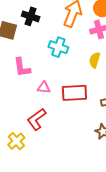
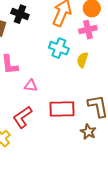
cyan cross: (58, 47) -> (59, 48), moved
red rectangle: (74, 93) -> (62, 109), moved

